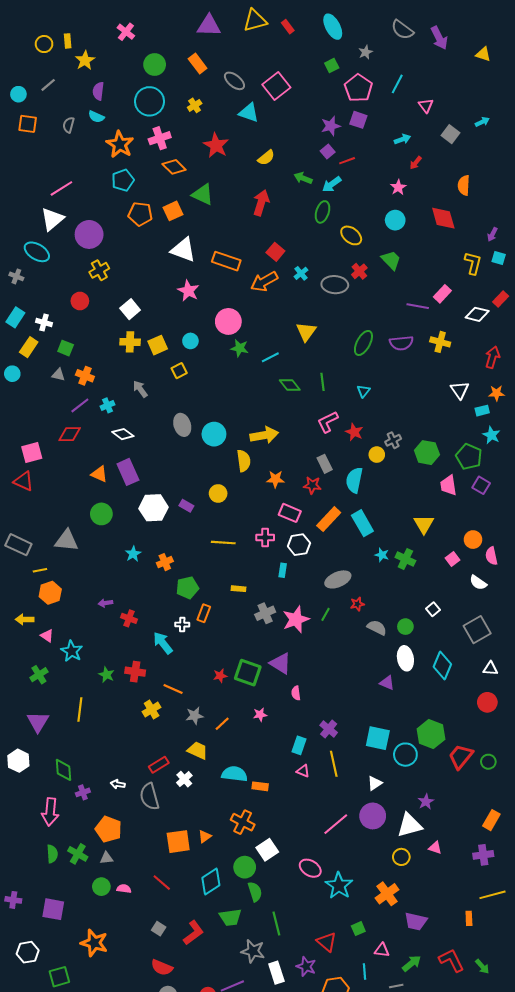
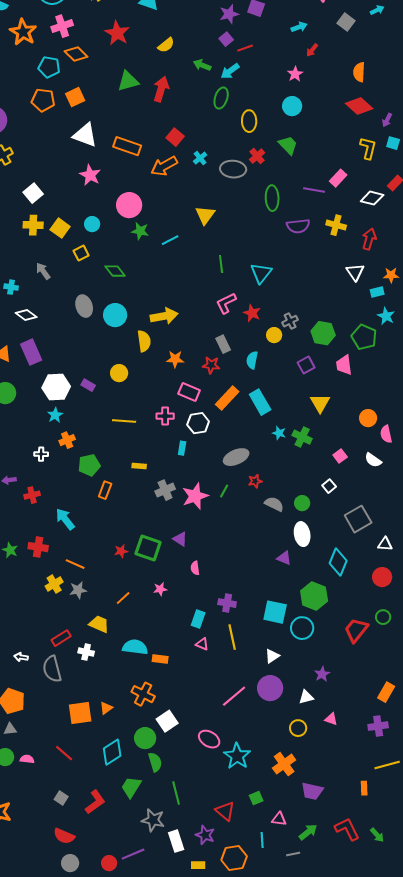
cyan pentagon: (123, 180) -> (49, 67), moved, turned 30
green triangle: (203, 195) -> (128, 81), moved, turned -40
red diamond: (443, 218) -> (359, 106), moved, turned -32
yellow ellipse: (351, 235) -> (249, 121), turned 50
green ellipse: (363, 343) -> (272, 198), moved, turned -30
yellow square: (158, 345) -> (60, 228), turned -30
red arrow: (492, 357) -> (369, 239), moved
green diamond: (290, 385) -> (115, 271), moved
cyan triangle: (363, 391) -> (261, 273), size x1.6
cyan cross: (108, 405) -> (11, 287), turned 32
cyan semicircle: (354, 480) -> (252, 360), size x0.7
purple square: (481, 485) -> (306, 365), moved, turned 30
cyan star: (133, 554) -> (55, 415), moved
pink square: (453, 559) -> (340, 456), moved
red cross: (129, 618) -> (32, 495), turned -35
white cross: (182, 625) -> (41, 454), moved
gray square: (477, 630) -> (358, 519), moved
purple triangle: (281, 663) -> (180, 539), size x0.7
cyan diamond: (442, 665) -> (338, 562), moved
gray star: (195, 716) -> (78, 590), moved
purple cross: (329, 729) -> (227, 603), turned -30
green hexagon: (431, 734) -> (314, 596), moved
green circle: (488, 762) -> (383, 617), moved
white cross: (184, 779) -> (86, 652), turned -35
white triangle: (410, 825) -> (306, 697), size x0.6
green trapezoid: (230, 917) -> (131, 787), turned 130

